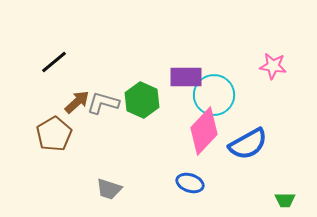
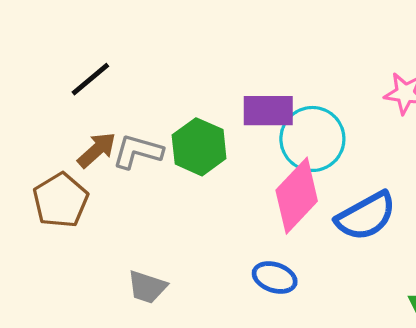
black line: (54, 62) -> (90, 79), moved

